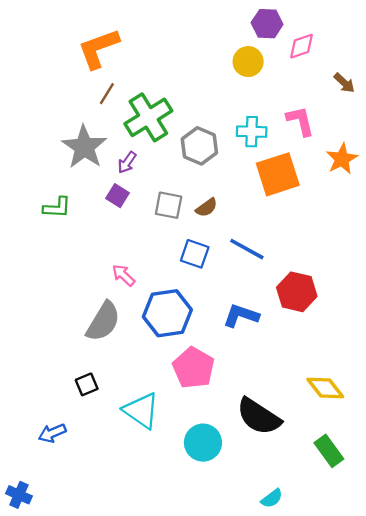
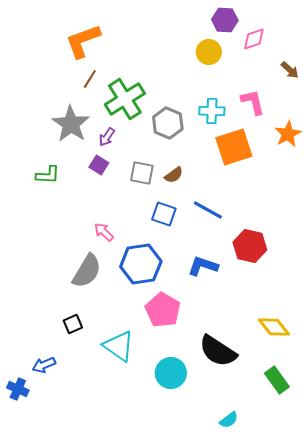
blue cross: (19, 495) -> (18, 389), moved

